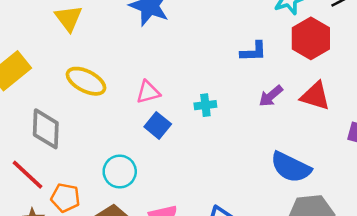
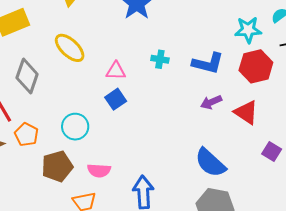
blue L-shape: (253, 51) -> (208, 63), size x1.4
cyan cross: (205, 105) -> (160, 59), moved

